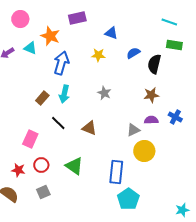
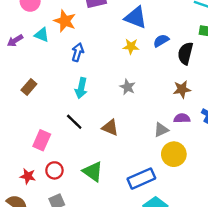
blue triangle: (111, 33) -> (136, 17), size x1.5
yellow star: (98, 55) -> (131, 46), moved
blue arrow: (61, 63) -> (78, 52), size x0.7
brown rectangle: (42, 98) -> (29, 87), moved
blue rectangle: (116, 172) -> (141, 179), turned 60

